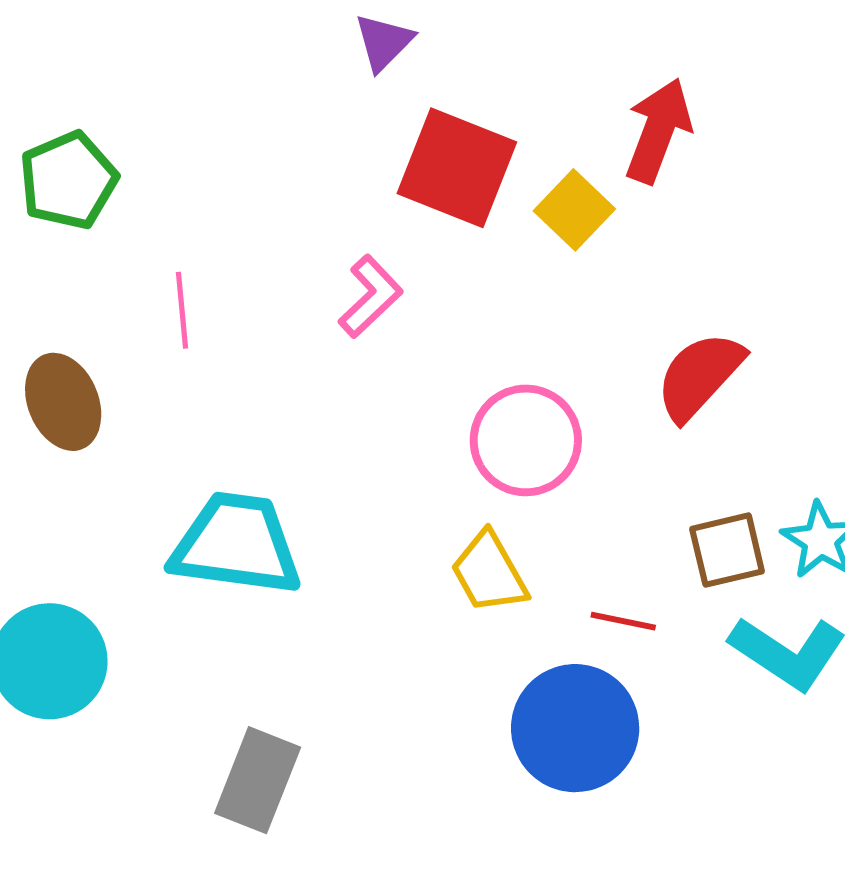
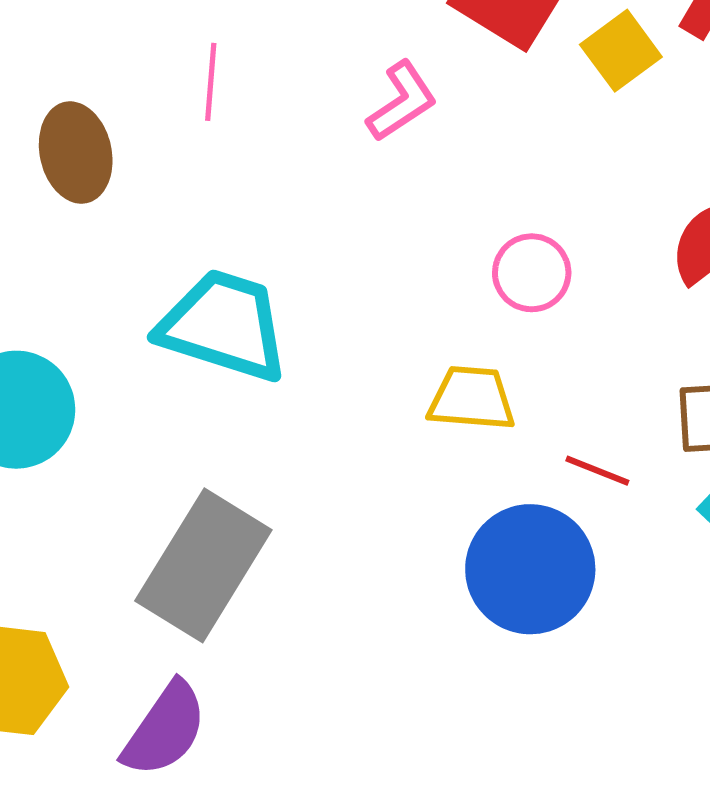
pink circle: (526, 440) -> (532, 273), size x0.7
yellow trapezoid: (489, 573) -> (472, 398), turned 114
gray rectangle: (258, 780) -> (203, 565), size x1.4

